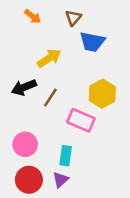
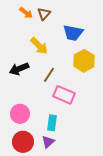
brown triangle: (73, 18) -> (44, 14), moved
yellow arrow: (49, 58) -> (39, 46), turned 78
yellow hexagon: (102, 94) -> (84, 61), moved
brown line: (50, 97) -> (49, 75), moved

